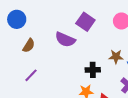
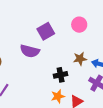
purple square: (85, 22) -> (46, 31), turned 36

